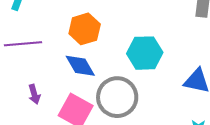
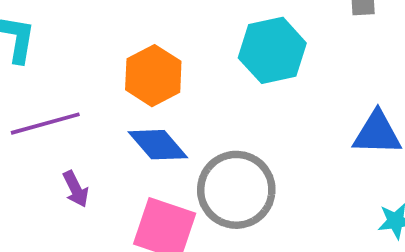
cyan hexagon: (145, 53) -> (272, 50), moved
purple arrow: (34, 94) -> (76, 189), moved

